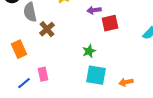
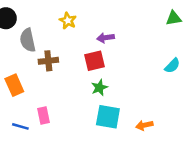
red square: (110, 23) -> (95, 61), moved
brown cross: (47, 29) -> (48, 61), turned 35
blue line: (24, 83) -> (20, 126), turned 56

